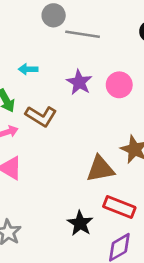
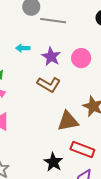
cyan arrow: (28, 69) -> (23, 48), moved
brown L-shape: (41, 116) -> (49, 84), moved

